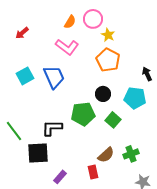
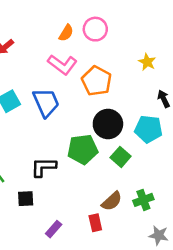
yellow star: (108, 35) -> (147, 62), moved
orange pentagon: (108, 60) -> (97, 81), moved
black circle: (103, 94) -> (108, 124), size x1.5
black square: (38, 153) -> (26, 199), size x0.6

